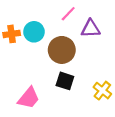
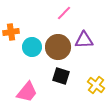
purple triangle: (91, 29) -> (84, 40), moved
cyan circle: (34, 32) -> (32, 47), moved

